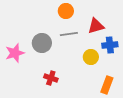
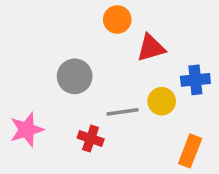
red triangle: (96, 26) -> (151, 48), moved
gray line: (69, 34) -> (123, 112), moved
pink star: (15, 53) -> (27, 130), moved

